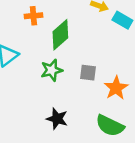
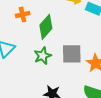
gray square: (88, 73) -> (72, 54), size x1.5

